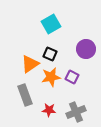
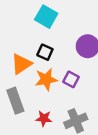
cyan square: (51, 24) -> (46, 17), turned -30

